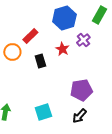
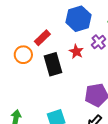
black rectangle: (40, 61) -> (53, 64), size x1.5

